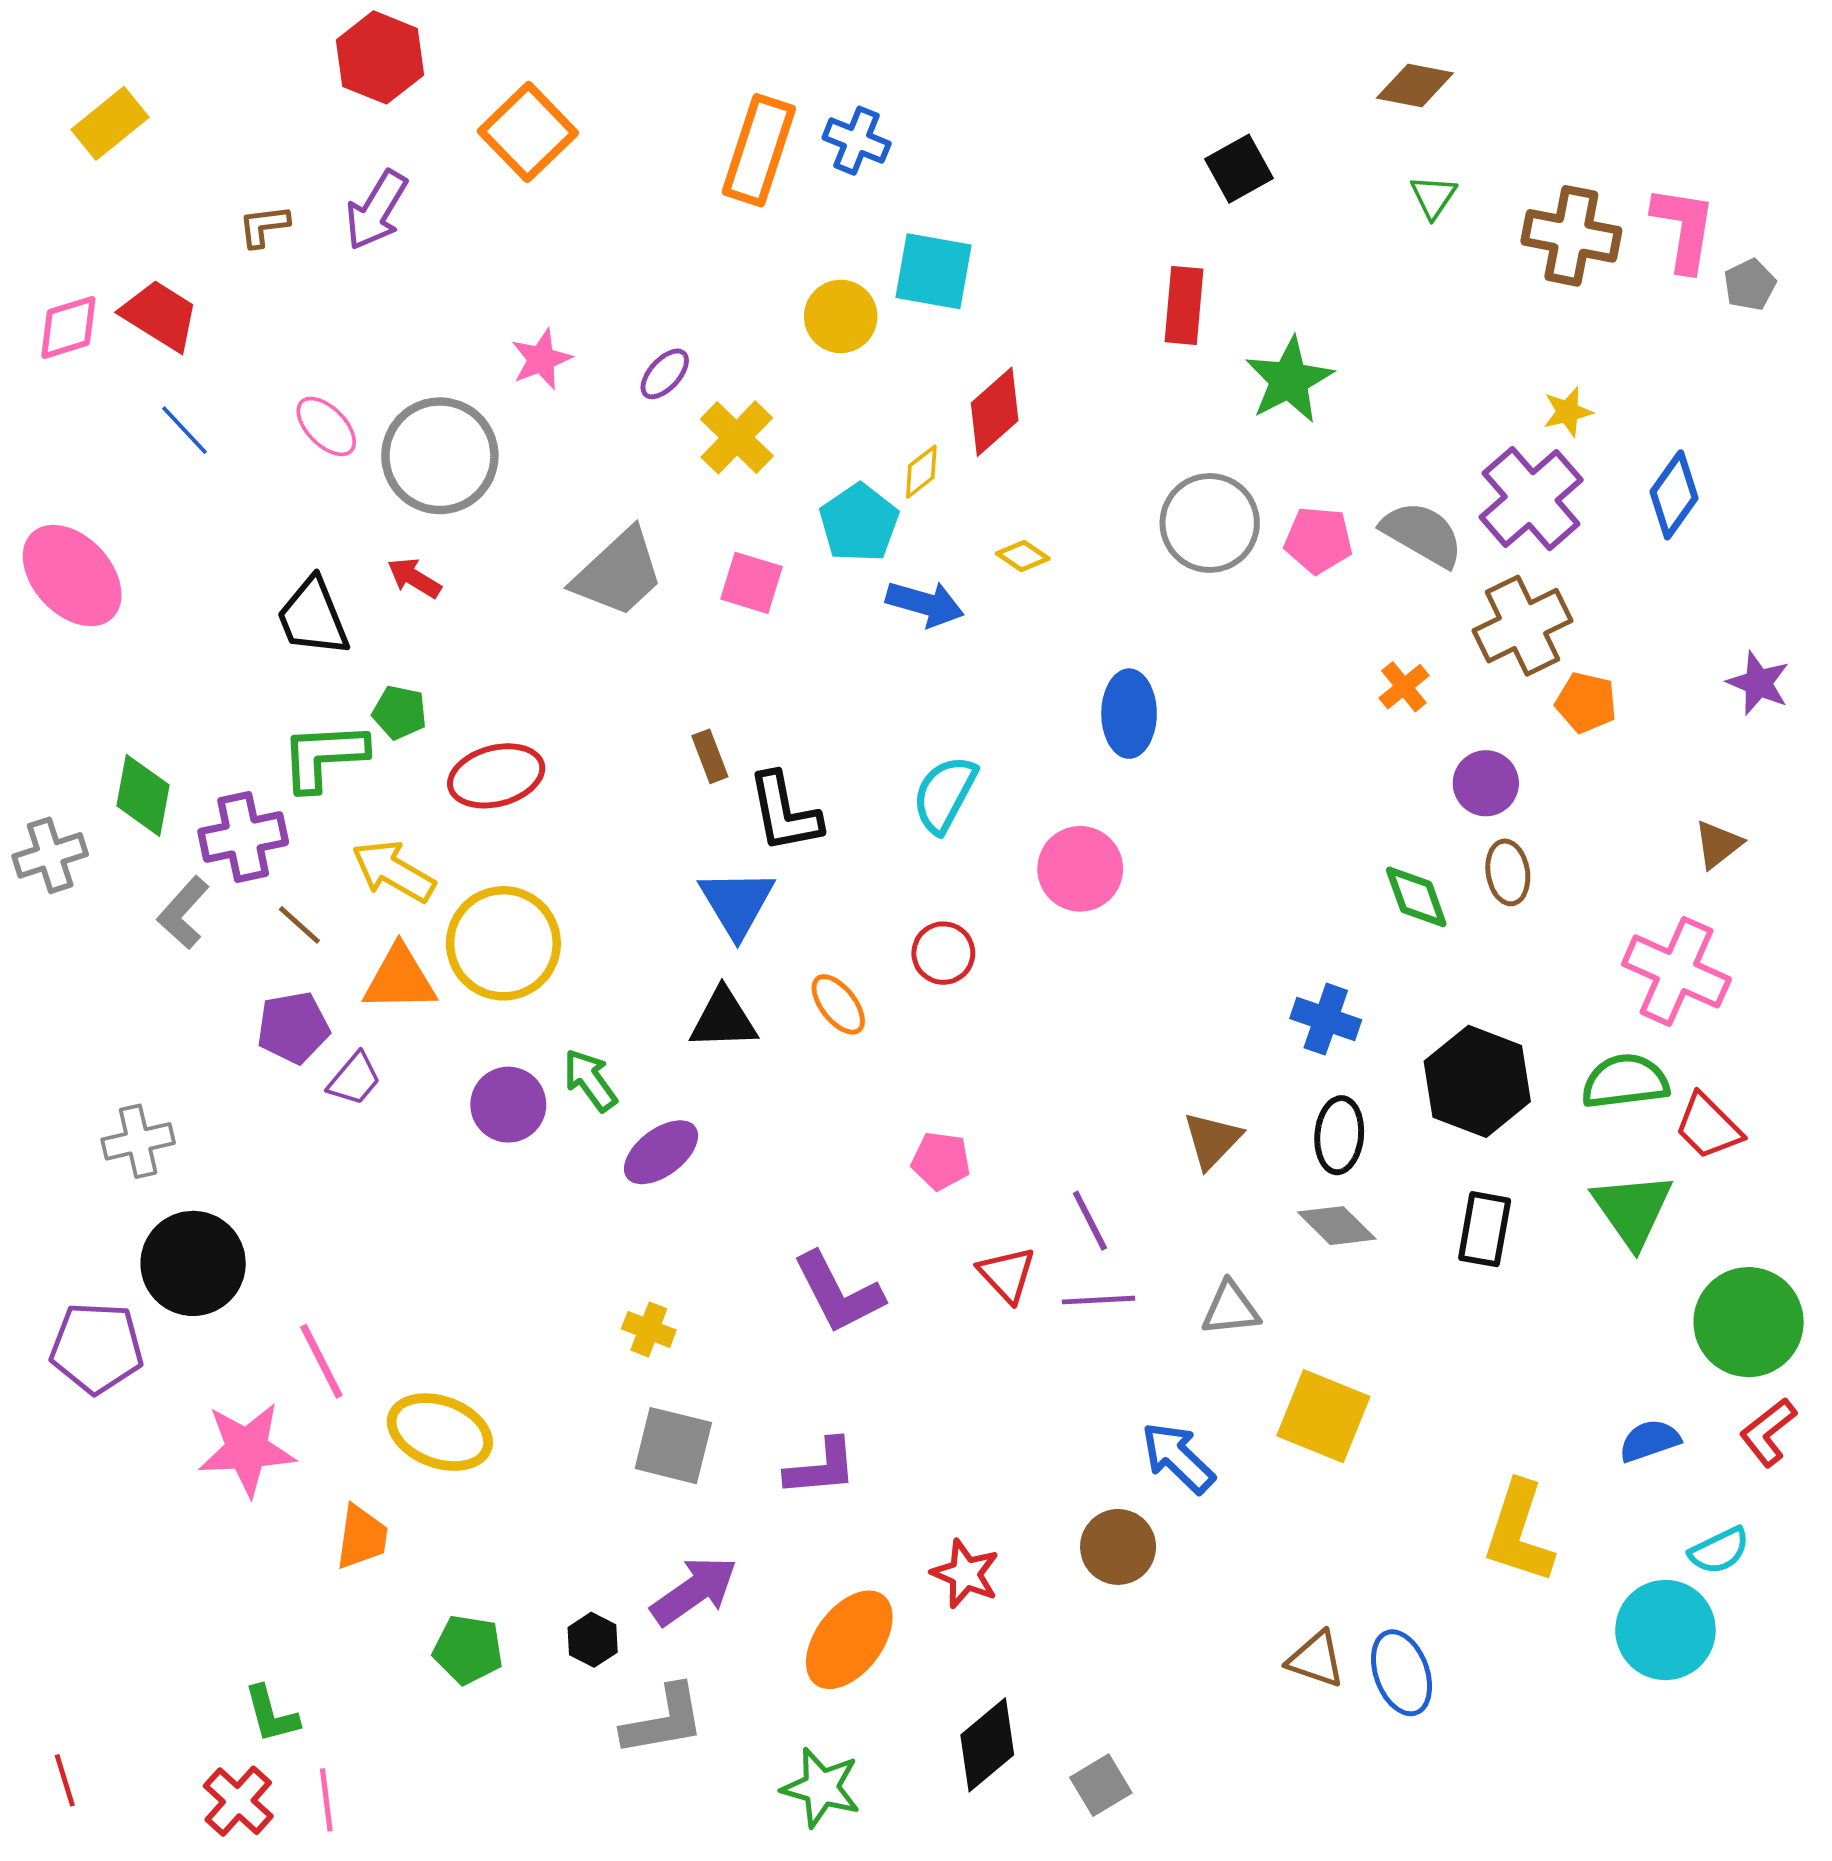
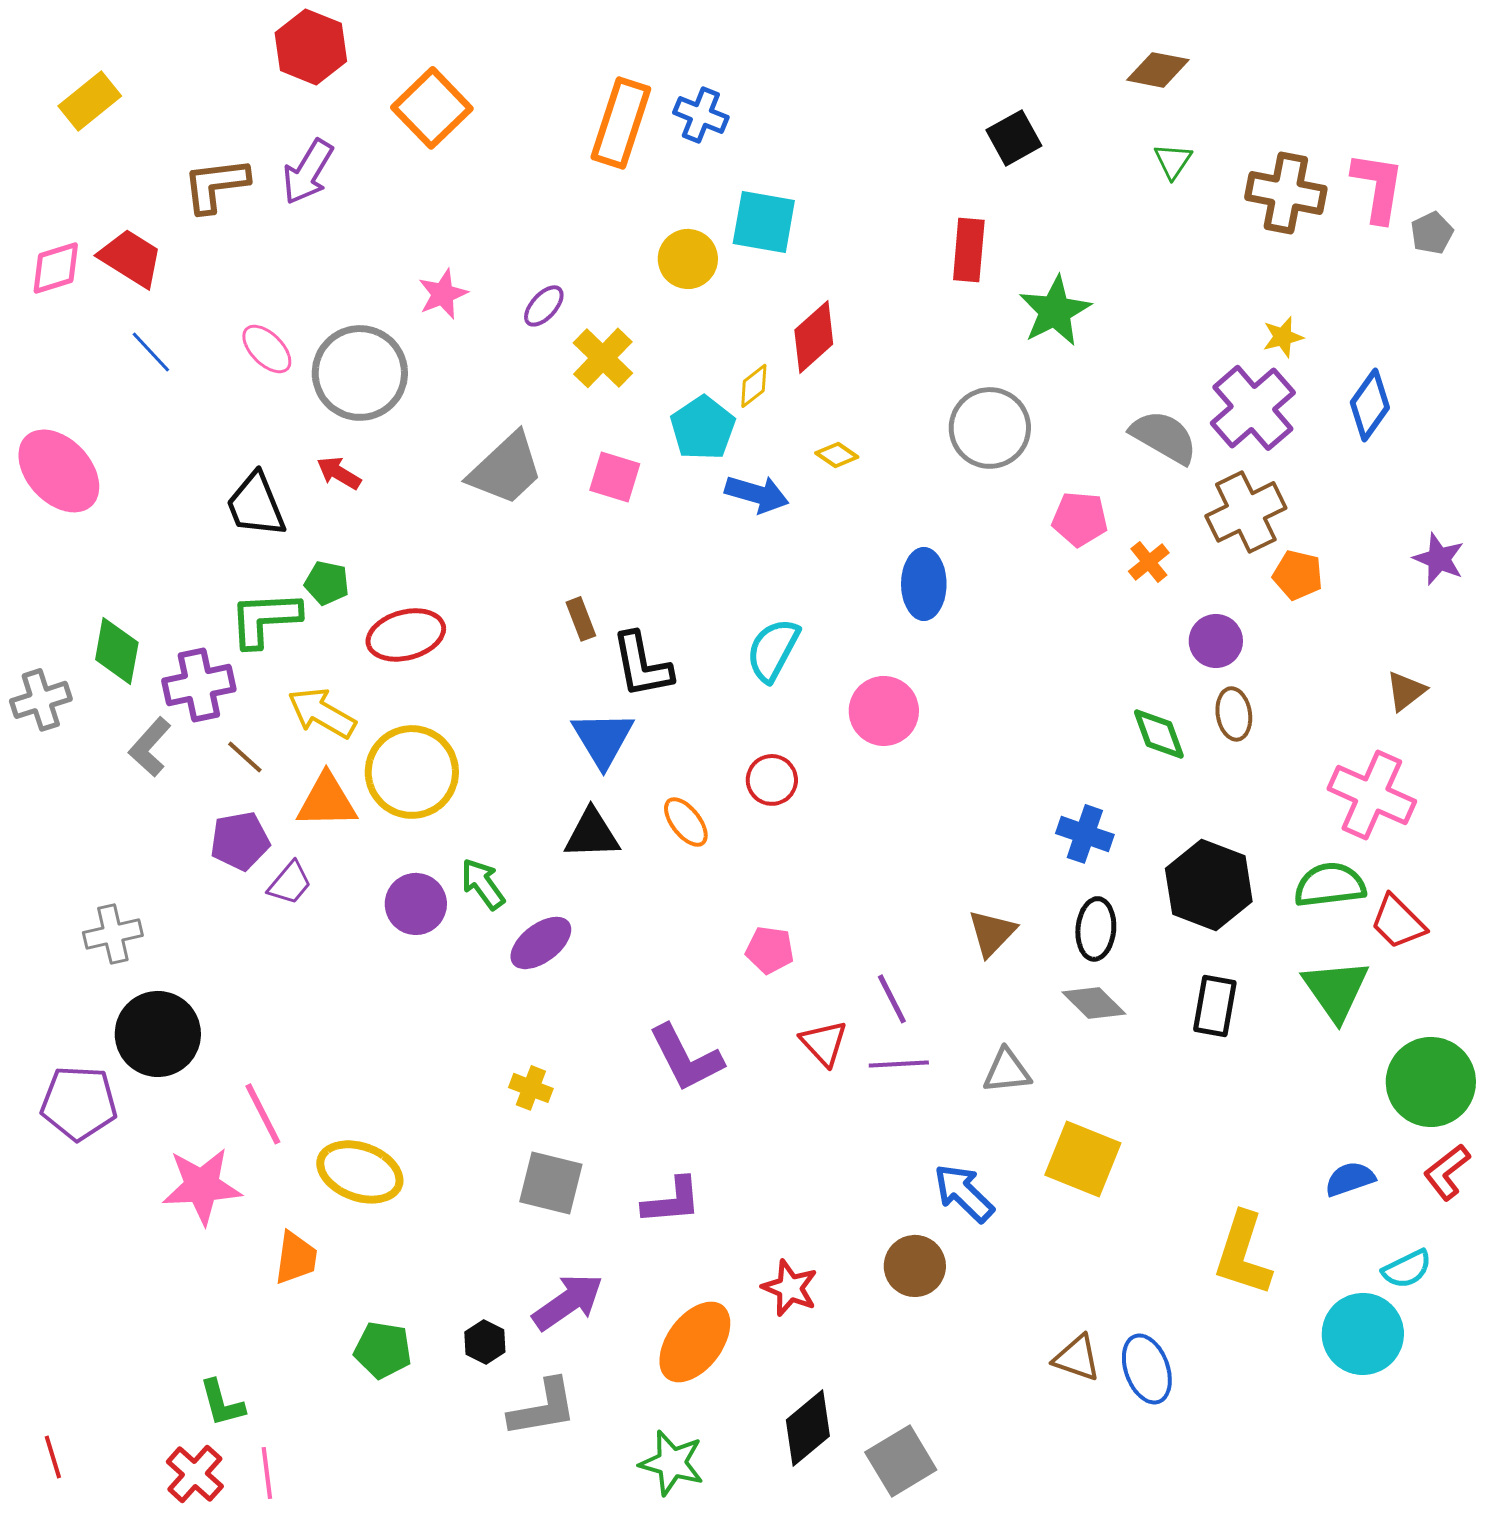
brown L-shape: (264, 226) -> (216, 185), size x1.6
pink pentagon: (1318, 540) -> (1080, 519), moved
gray square: (1101, 1785) -> (901, 1461), size x1.4

